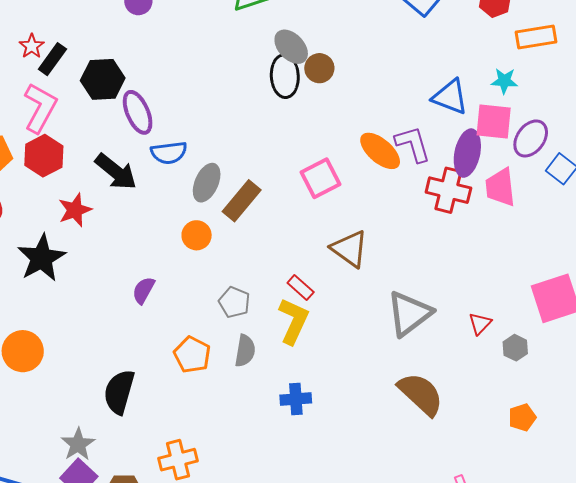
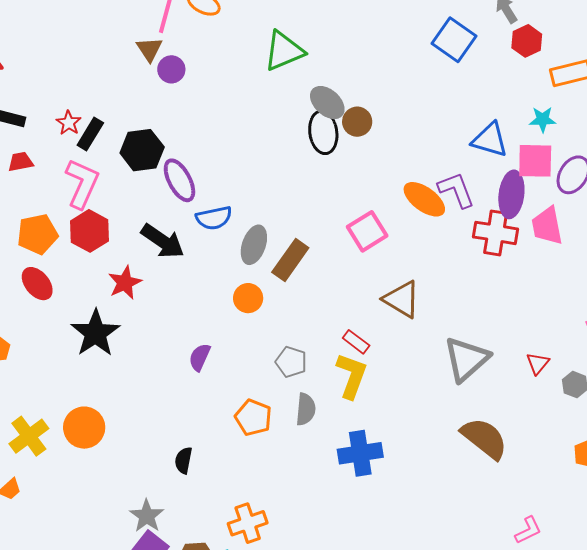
black semicircle: (119, 392) -> (184, 460), size x0.6
blue cross: (296, 399) -> (360, 453), size x1.4

